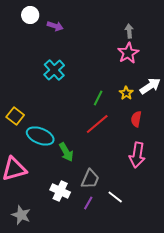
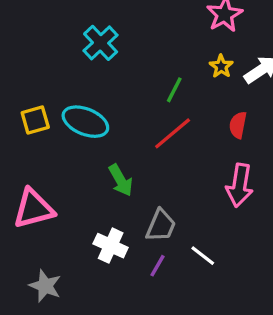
yellow star: (126, 93) -> (221, 66), moved
yellow square: (15, 116) -> (35, 120), turned 36
cyan ellipse: (40, 136) -> (85, 122), moved

